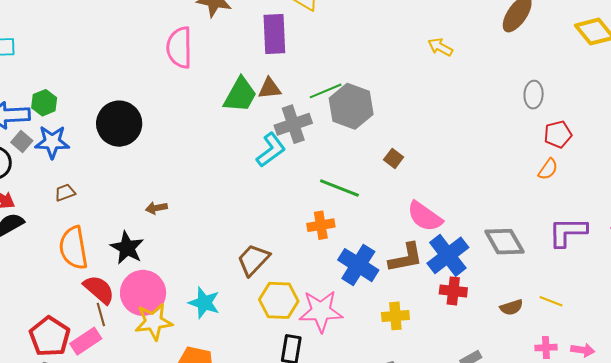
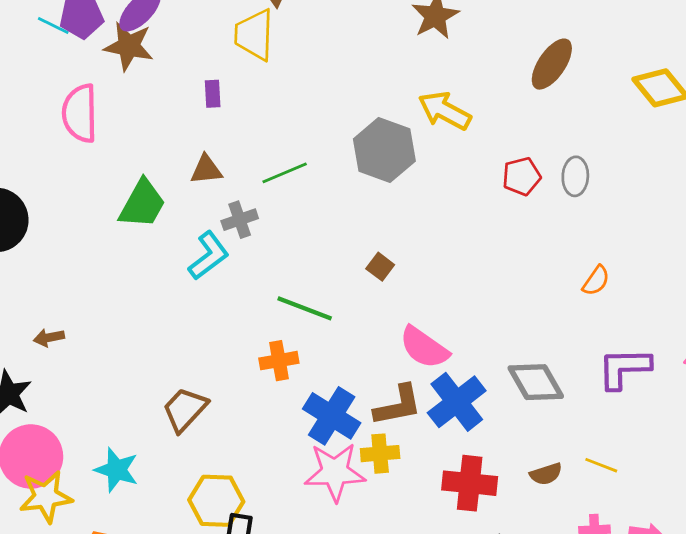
purple rectangle: (274, 34) -> (213, 94), size x0.5
yellow arrow: (440, 47) -> (445, 111), size x1.5
green trapezoid: (240, 95) -> (142, 204), moved
gray hexagon: (351, 106) -> (384, 150), moved
gray cross: (293, 124) -> (240, 220), size x0.7
red pentagon: (558, 134) -> (522, 176), moved
red cross: (453, 291) -> (470, 483), moved, size x1.4
yellow hexagon: (279, 300) -> (216, 501), moved
pink star: (321, 311) -> (335, 472), moved
yellow cross: (395, 316) -> (380, 454), moved

